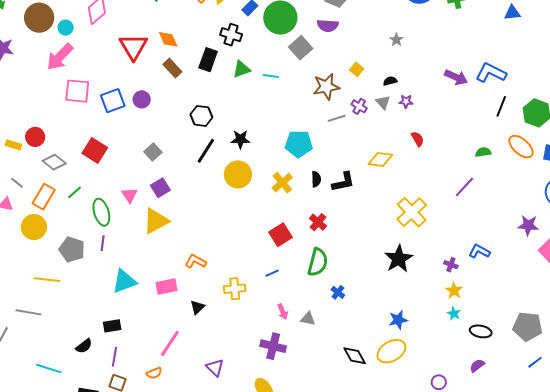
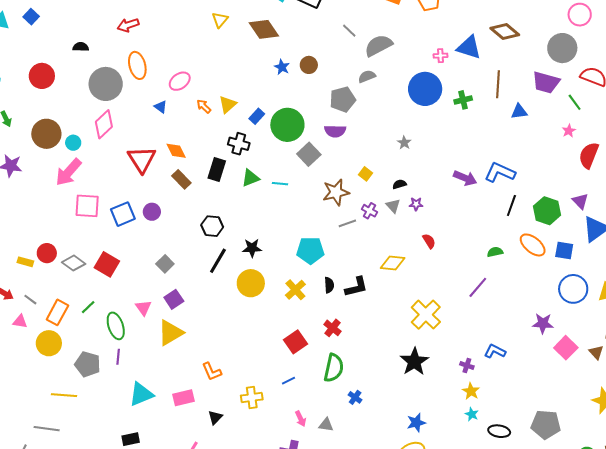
gray diamond: (54, 162) -> (74, 263), moved
orange L-shape: (195, 261) -> (212, 372), turned -140

